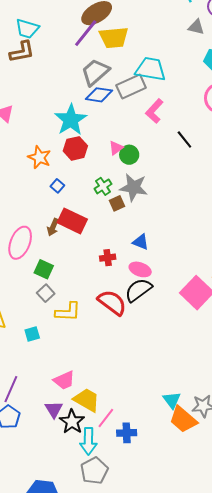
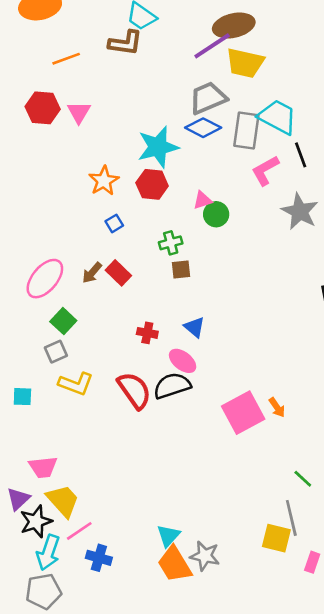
gray rectangle: (131, 86) -> (246, 130), turned -76
black line: (184, 139) -> (301, 155), moved
gray star: (134, 187) -> (300, 211), moved
red rectangle: (72, 221) -> (118, 273), size x0.7

